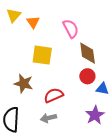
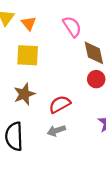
yellow square: (42, 55) -> (28, 55), moved
brown star: (24, 84) -> (24, 94), turned -30

